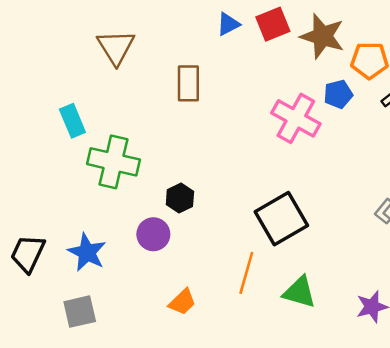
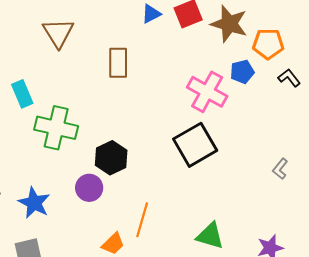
black hexagon: (180, 198) -> (111, 158), size x1.4
black square: (281, 219) -> (195, 145), moved
orange line: (246, 273) -> (142, 220), moved

